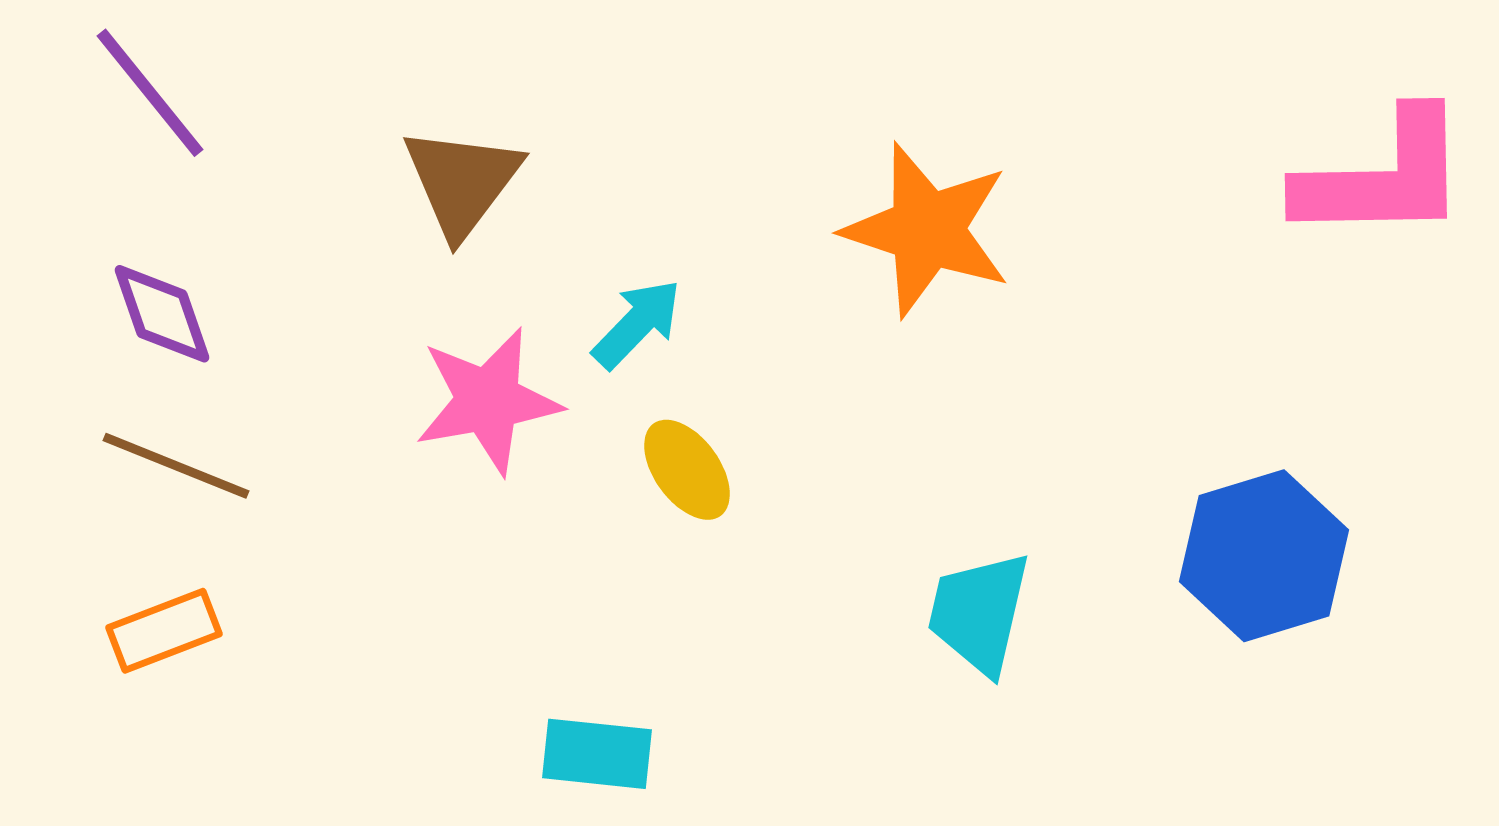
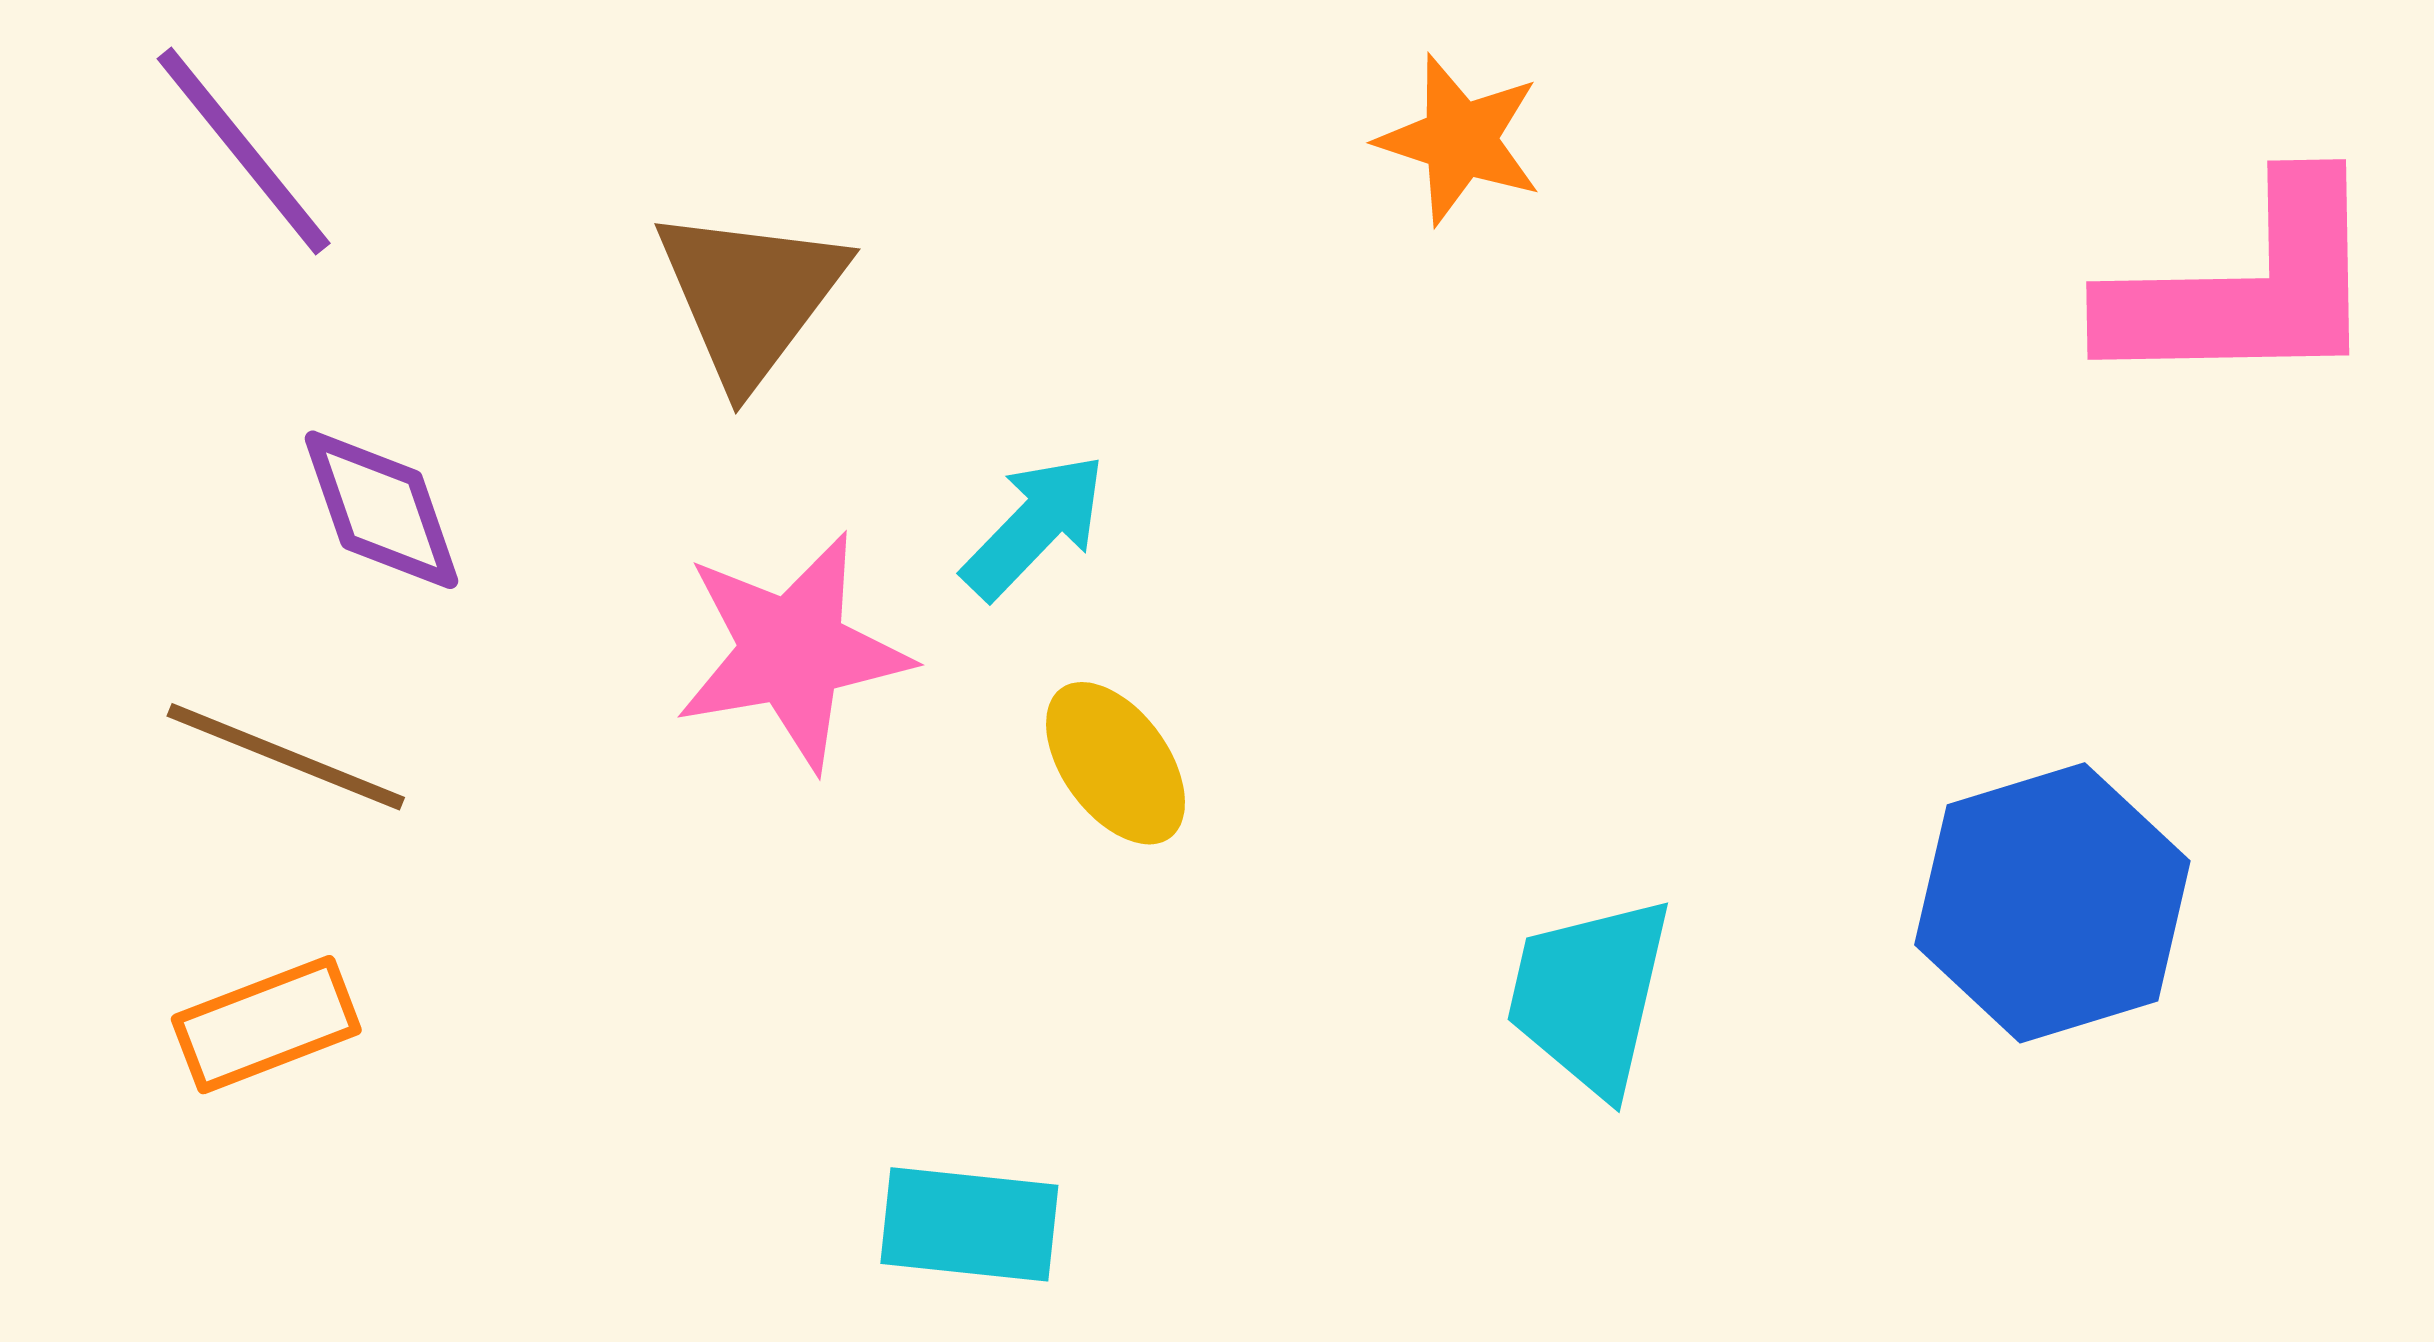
orange star: (927, 230) -> (1460, 140), moved, size x0.6
purple diamond: (162, 314) -> (382, 510), moved

